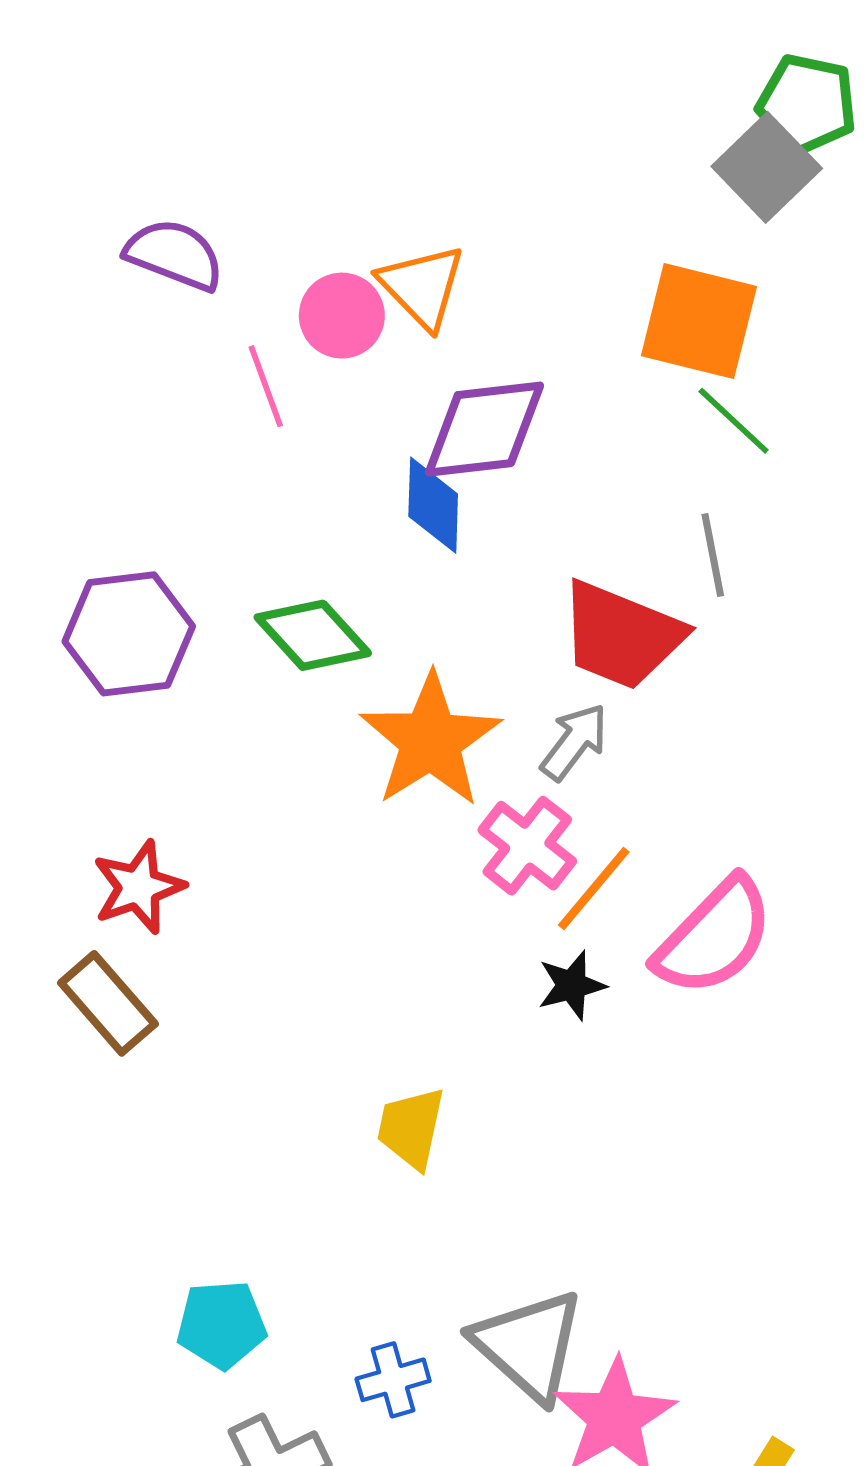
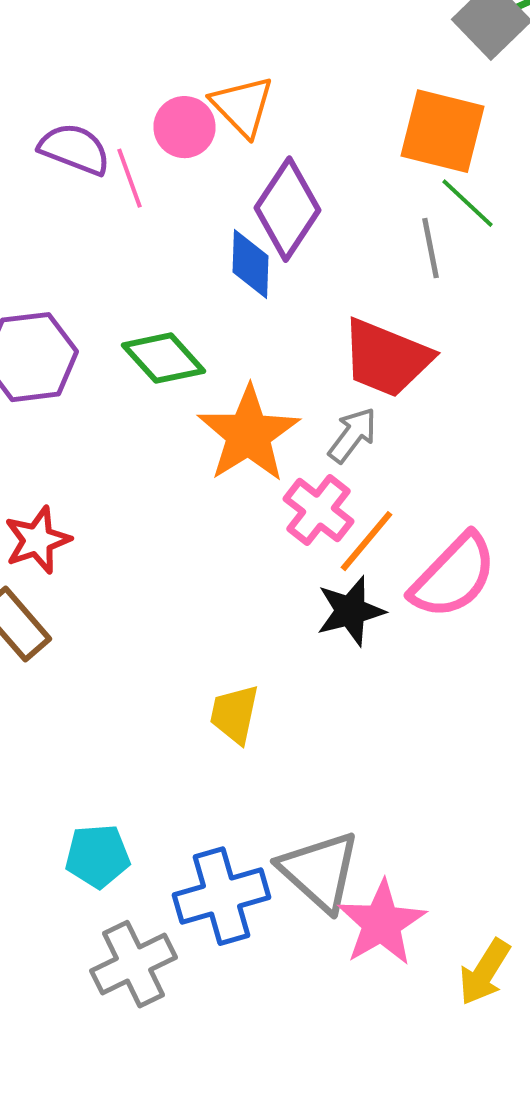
purple semicircle: (174, 255) -> (74, 149), moved
purple diamond: (484, 429) -> (288, 209), turned -50
gray line: (713, 555) -> (430, 248), moved
black star: (572, 985) -> (350, 611), size x1.4
blue cross: (393, 1380) -> (222, 896), size x1.8

